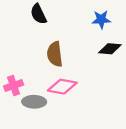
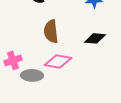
black diamond: (110, 49) -> (95, 38), moved

